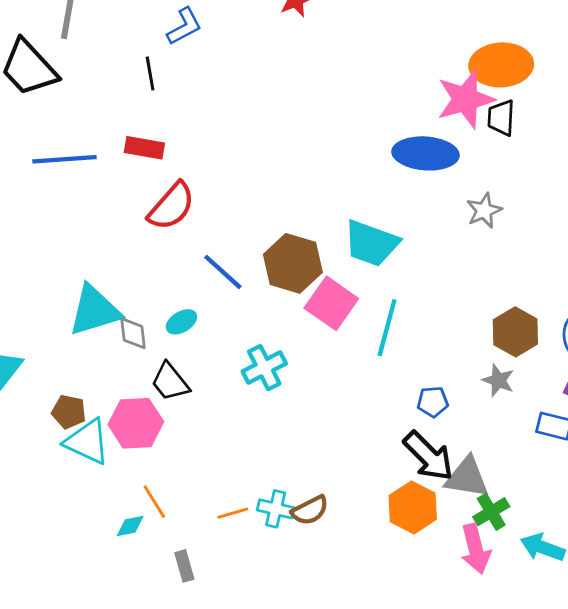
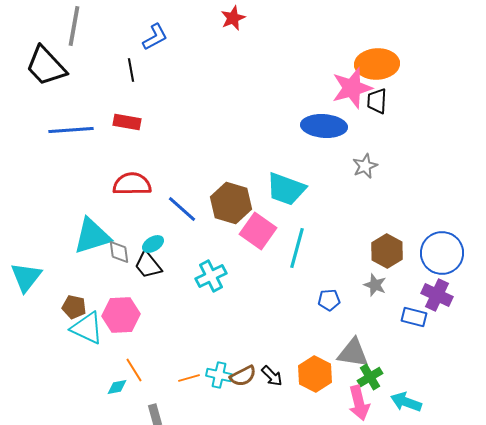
red semicircle: (171, 206) -> (132, 184), moved, turned -132
black trapezoid: (170, 382) -> (148, 265), moved
black arrow: (428, 456) -> (272, 376), moved, size x0.6

